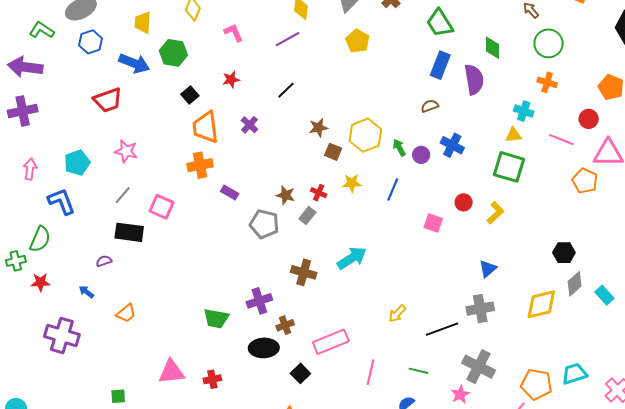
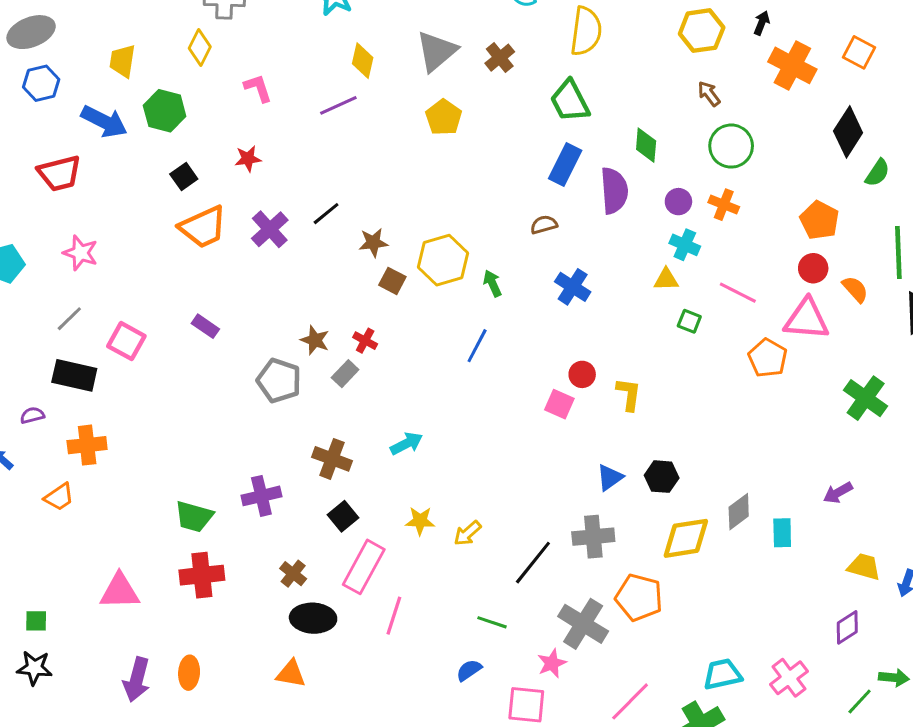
black line: (286, 90) -> (326, 214), moved
red circle: (589, 119) -> (813, 268), moved
purple cross: (249, 125) -> (270, 229), size x1.4
orange trapezoid: (205, 127) -> (203, 227), turned -112
purple circle: (421, 155) -> (678, 202), moved
orange cross: (200, 165) -> (87, 445), moved
green square: (509, 167) -> (689, 321), moved, size x0.5
yellow star: (352, 183) -> (420, 521), moved
purple rectangle: (230, 193) -> (205, 326), moved
yellow L-shape: (495, 213) -> (629, 394), turned -45
pink square: (433, 223) -> (559, 404), moved
black hexagon: (564, 253) -> (662, 477), moved
cyan arrow: (352, 258) -> (406, 444), size x0.7
cyan rectangle: (604, 295) -> (782, 533), turned 36
brown cross: (285, 325) -> (293, 574), moved, turned -36
black line: (442, 329) -> (533, 563), turned -36
pink rectangle: (331, 342) -> (364, 567), turned -44
black ellipse: (264, 348) -> (313, 618), moved
pink line: (370, 372) -> (394, 616), moved
black square: (300, 373) -> (343, 516), moved
cyan trapezoid: (574, 374) -> (722, 674), moved
red cross: (212, 379) -> (202, 575), moved, size x1.6
orange pentagon: (536, 384) -> (639, 597), moved

